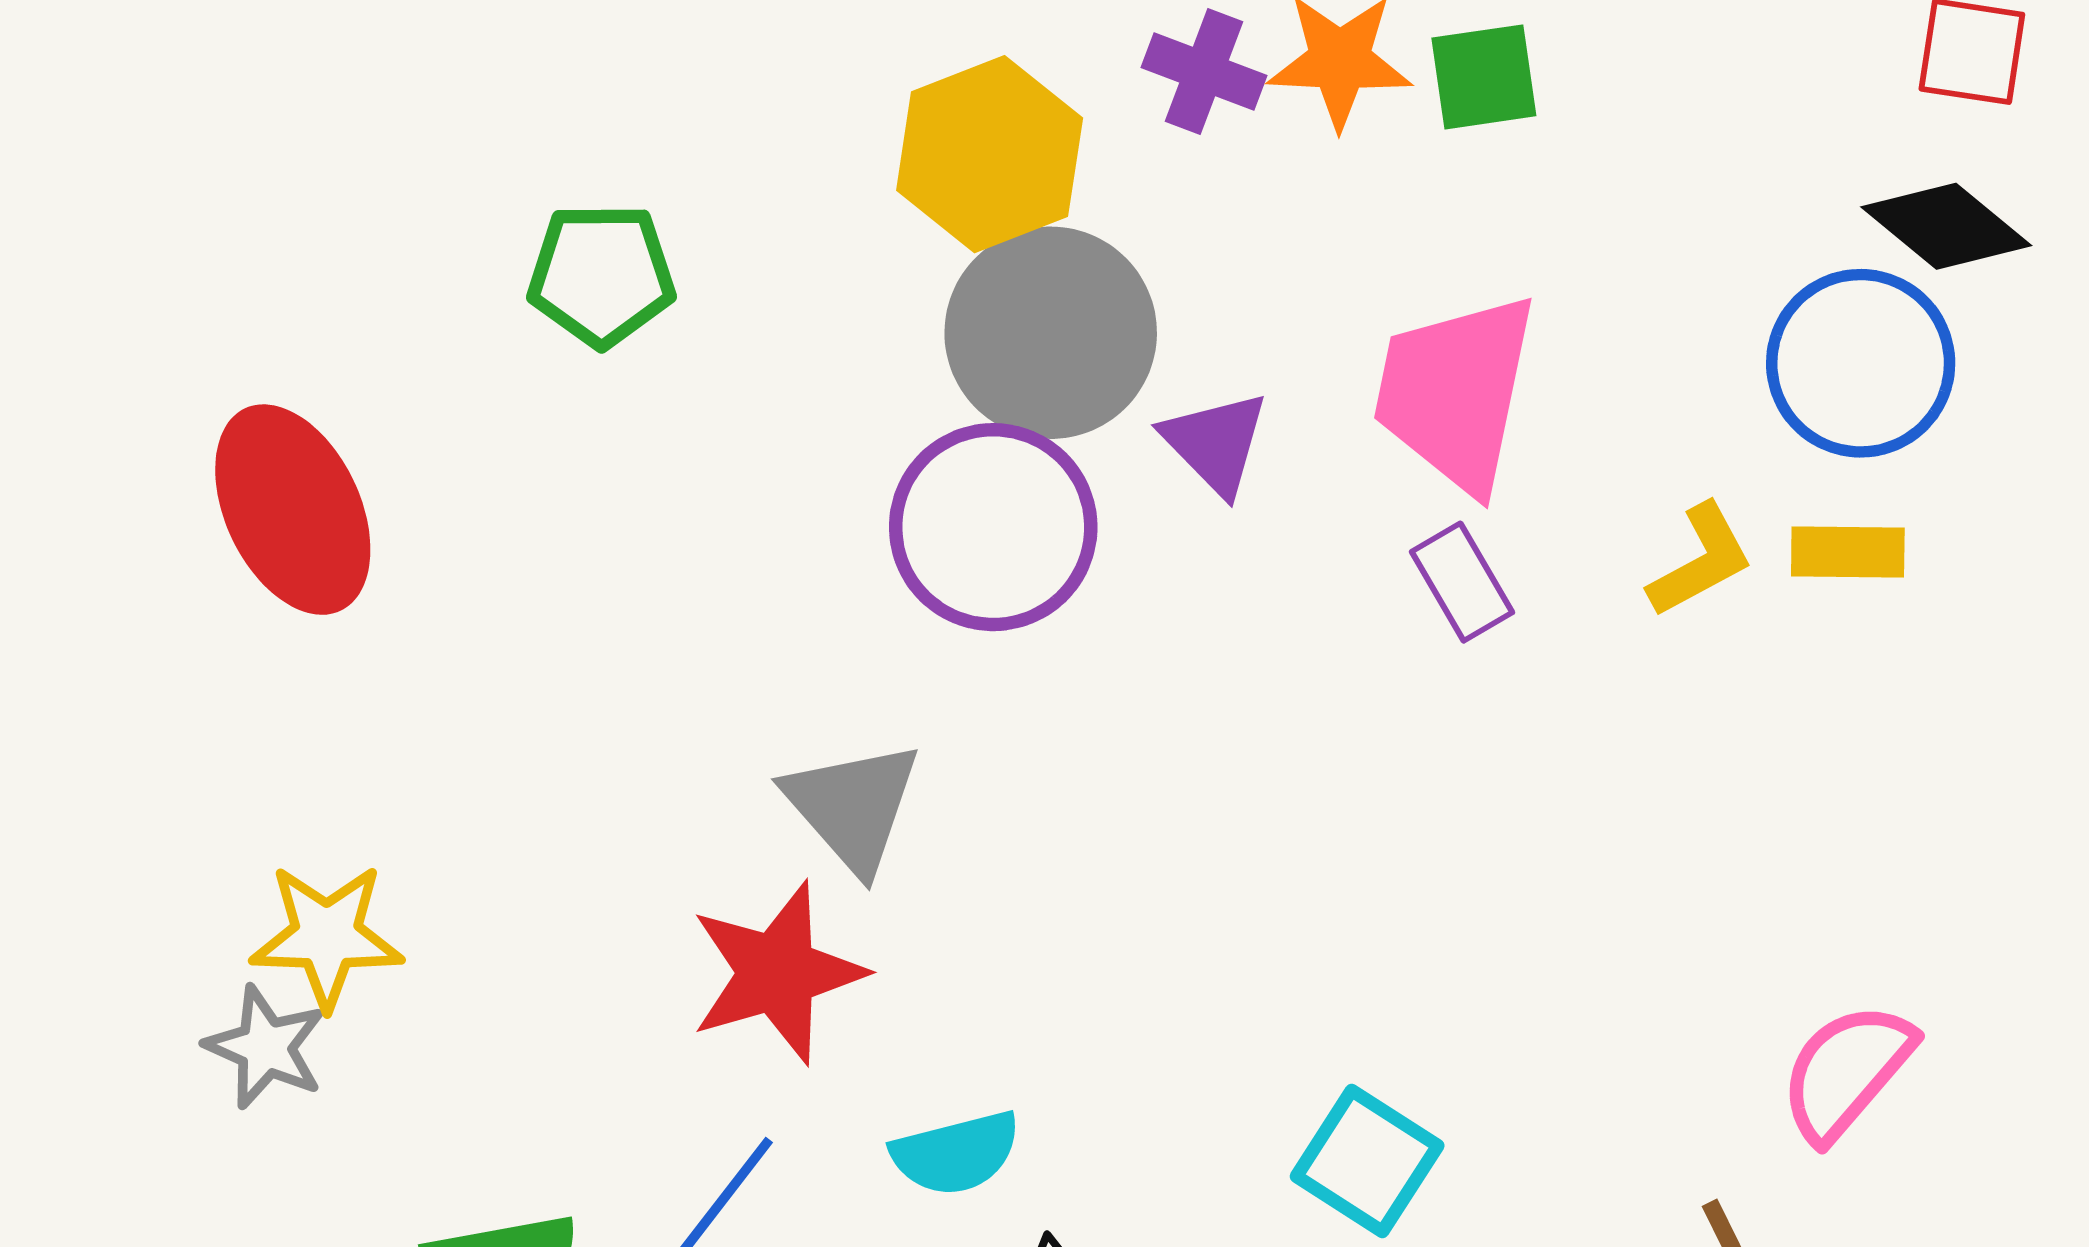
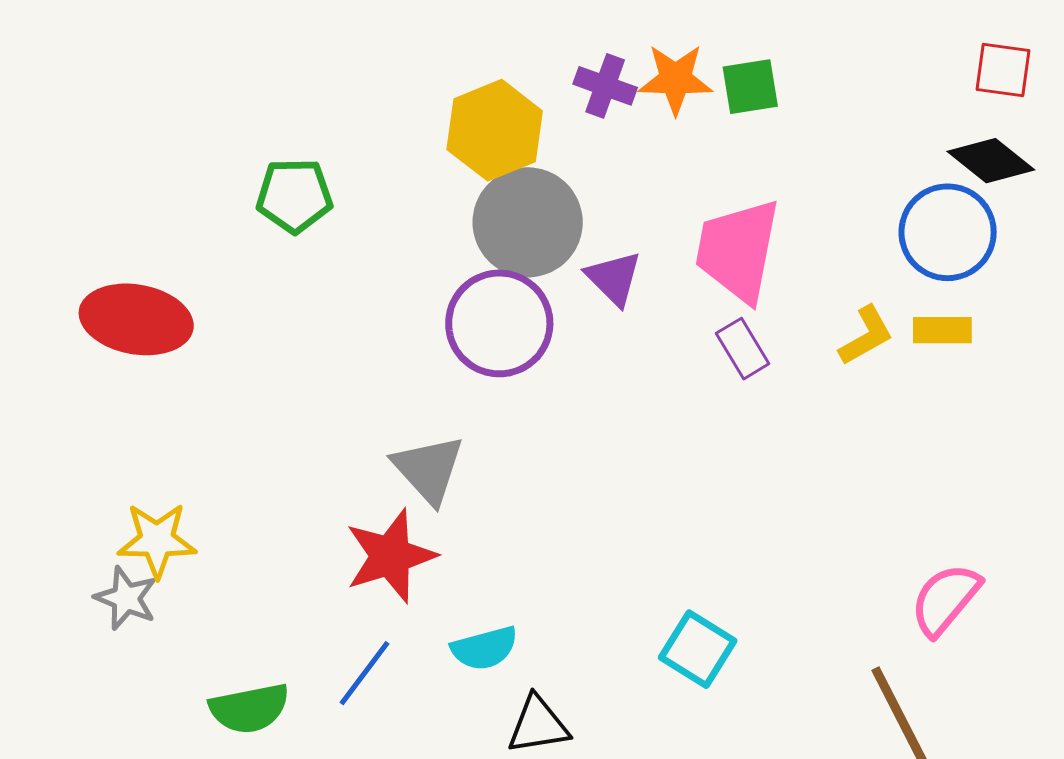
red ellipse: (293, 510) -> (136, 319), turned -54

